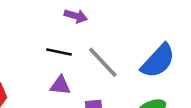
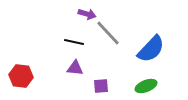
gray line: (103, 62) -> (108, 33), moved

